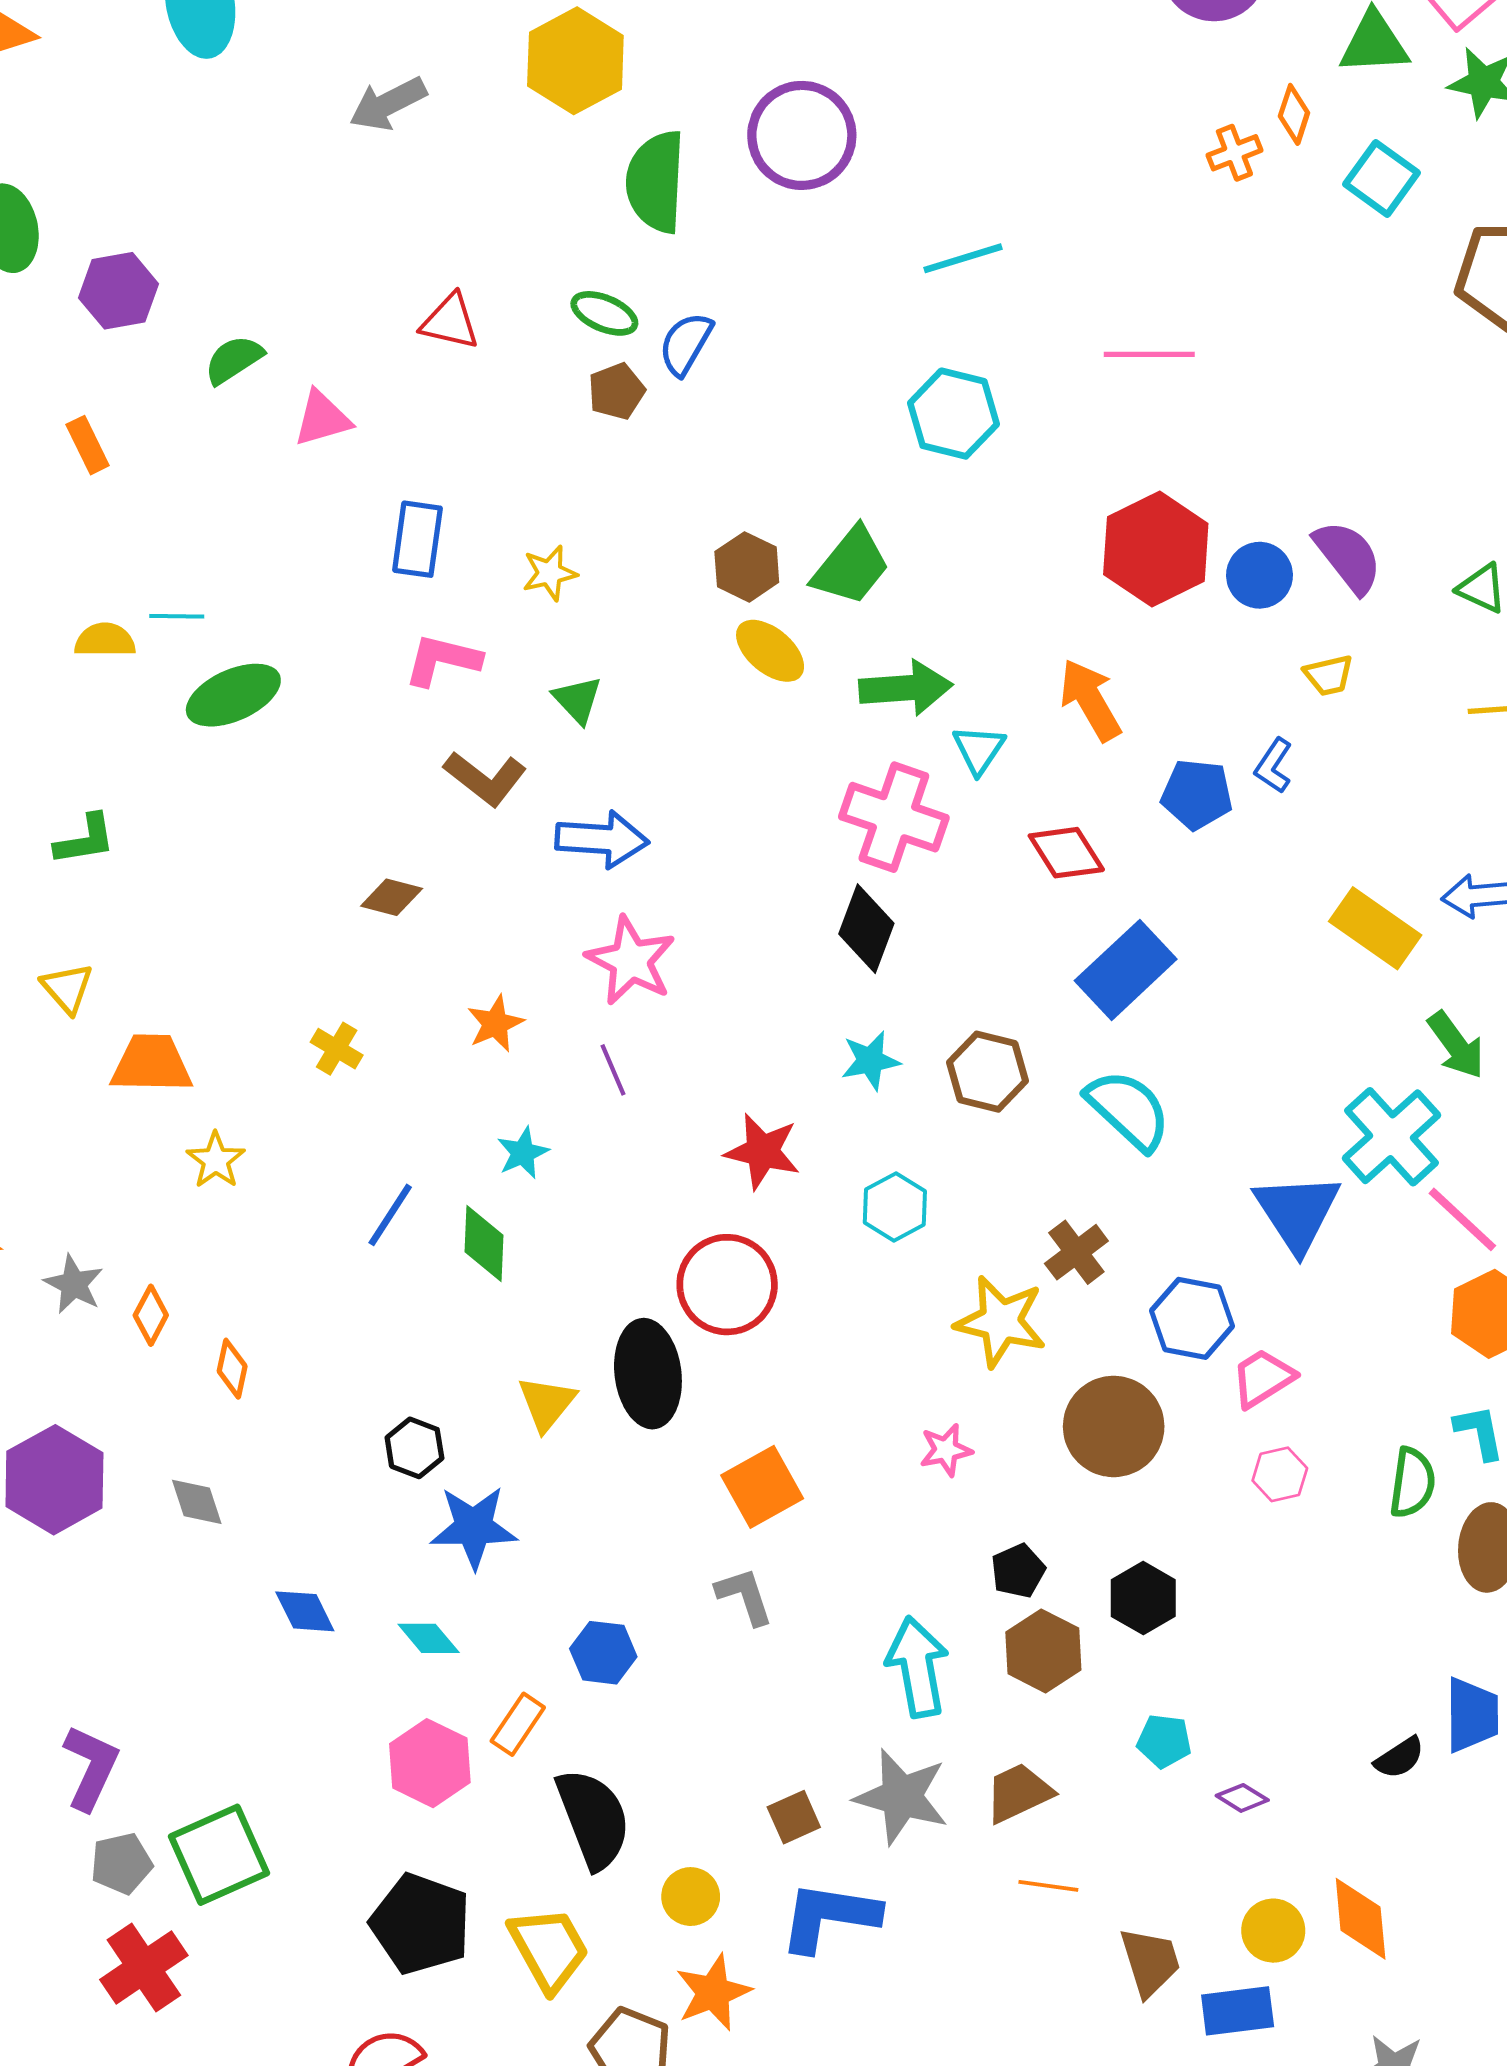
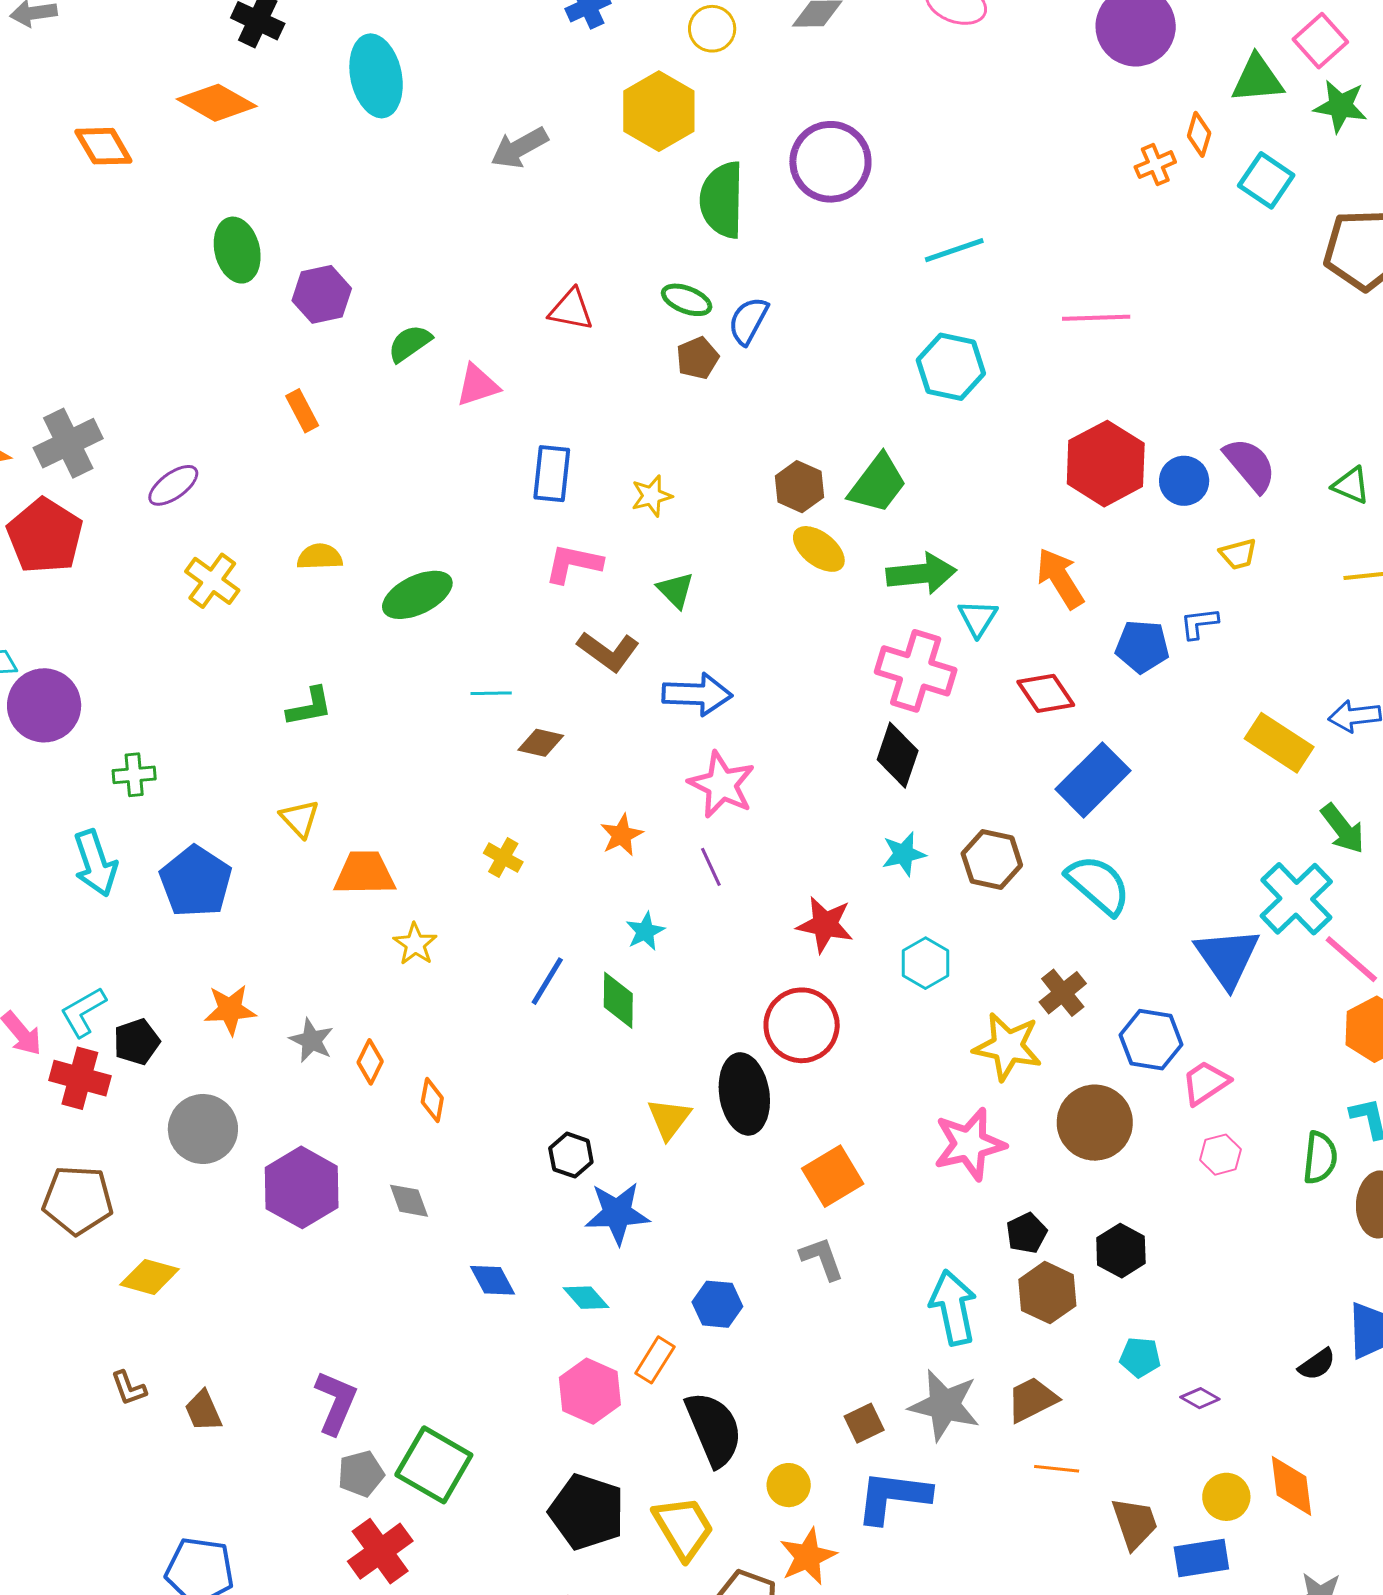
cyan line: (177, 616) -> (491, 693), moved
blue L-shape: (1274, 766) -> (1199, 623), turned 51
pink star: (946, 1450) -> (969, 1144), size x1.8
green square: (219, 1855) -> (434, 1465), turned -34

